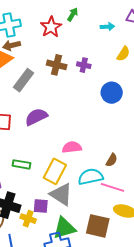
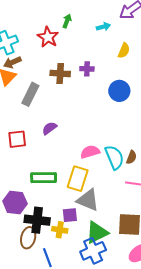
purple semicircle: (36, 117) -> (49, 128), size x0.7
green rectangle: (21, 164) -> (44, 178), size x1.4
cyan semicircle: (91, 177) -> (114, 157), moved, turned 90

